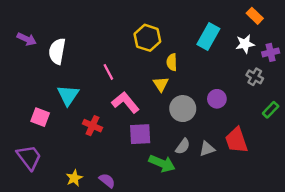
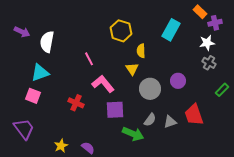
orange rectangle: (255, 16) -> (200, 12), moved
white star: (245, 44) -> (207, 43), moved
purple cross: (271, 52) -> (215, 23), moved
cyan triangle: (68, 95) -> (40, 73), moved, turned 36

